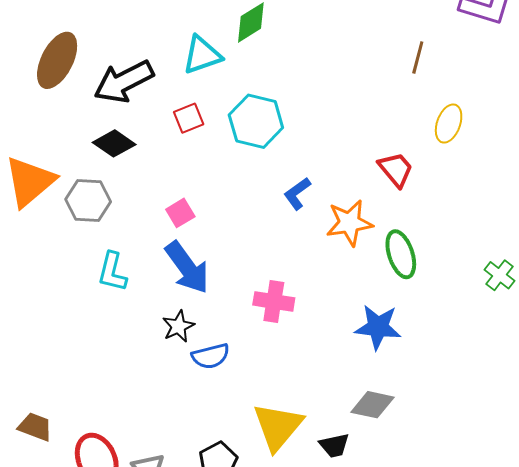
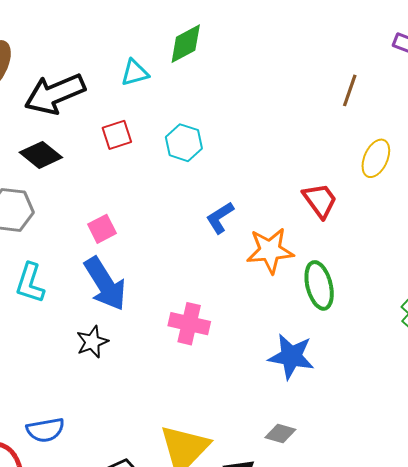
cyan triangle: (202, 55) -> (135, 73), size x0.7
cyan hexagon: (256, 121) -> (184, 143), size x0.7
blue semicircle: (211, 356) -> (45, 430), moved
gray diamond: (372, 405) -> (280, 434), size x0.7

